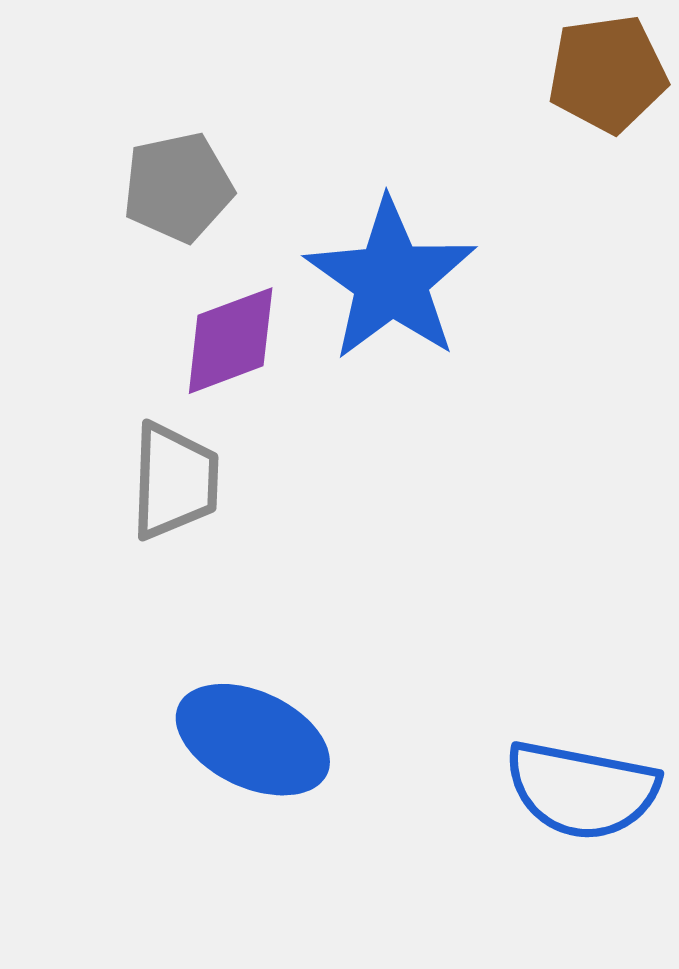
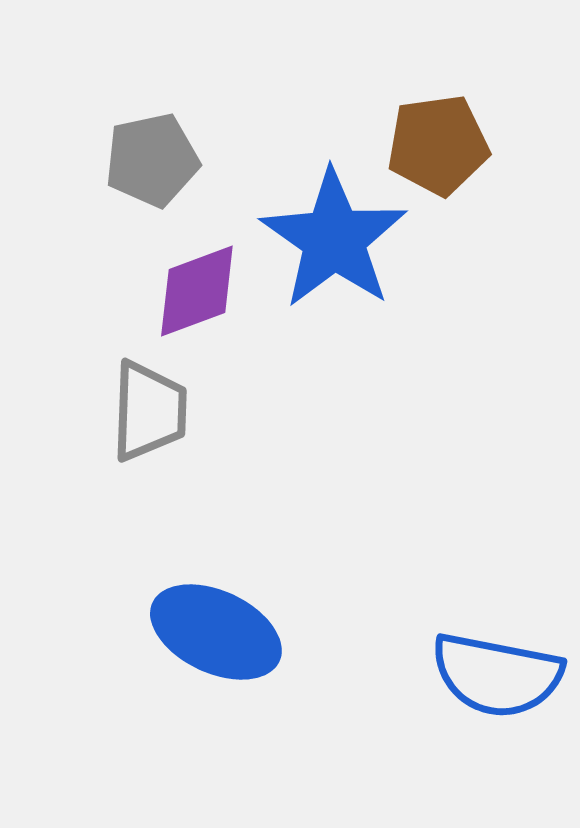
brown pentagon: (607, 74) -> (438, 145), moved

